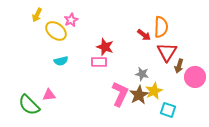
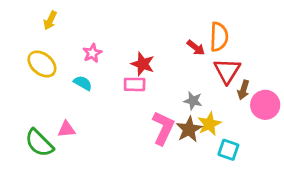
pink star: (71, 20) -> (92, 53), moved
yellow ellipse: (56, 31) -> (42, 64), moved
cyan semicircle: (61, 61) -> (83, 83), turned -136

